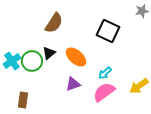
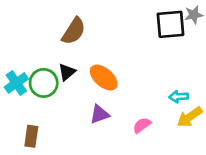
black square: (108, 31) -> (170, 24), moved, turned -30
cyan arrow: (105, 73) -> (179, 97), moved, turned 40
pink semicircle: (104, 92) -> (142, 125), size x0.6

